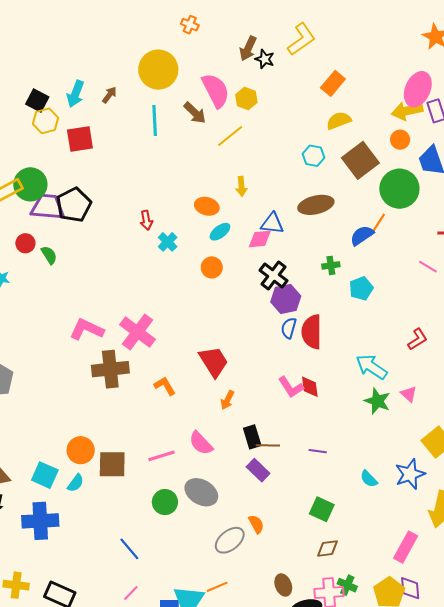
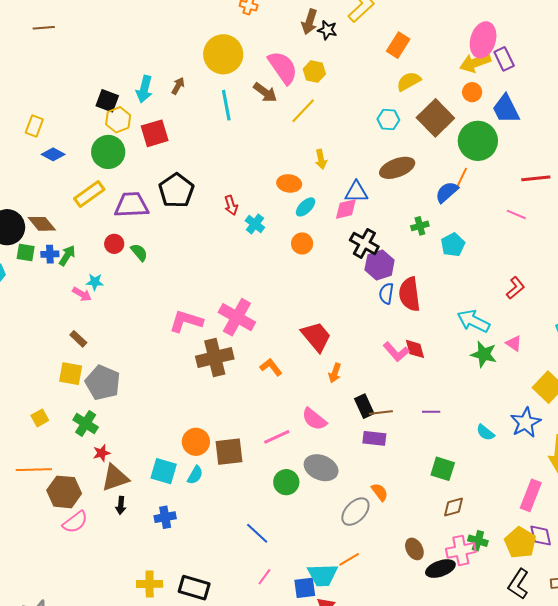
green circle: (30, 184) -> (108, 152), moved
black pentagon: (74, 205) -> (176, 191), moved
purple rectangle: (258, 470) -> (374, 438), turned -30
blue cross: (40, 521) -> (165, 517), size x0.6

